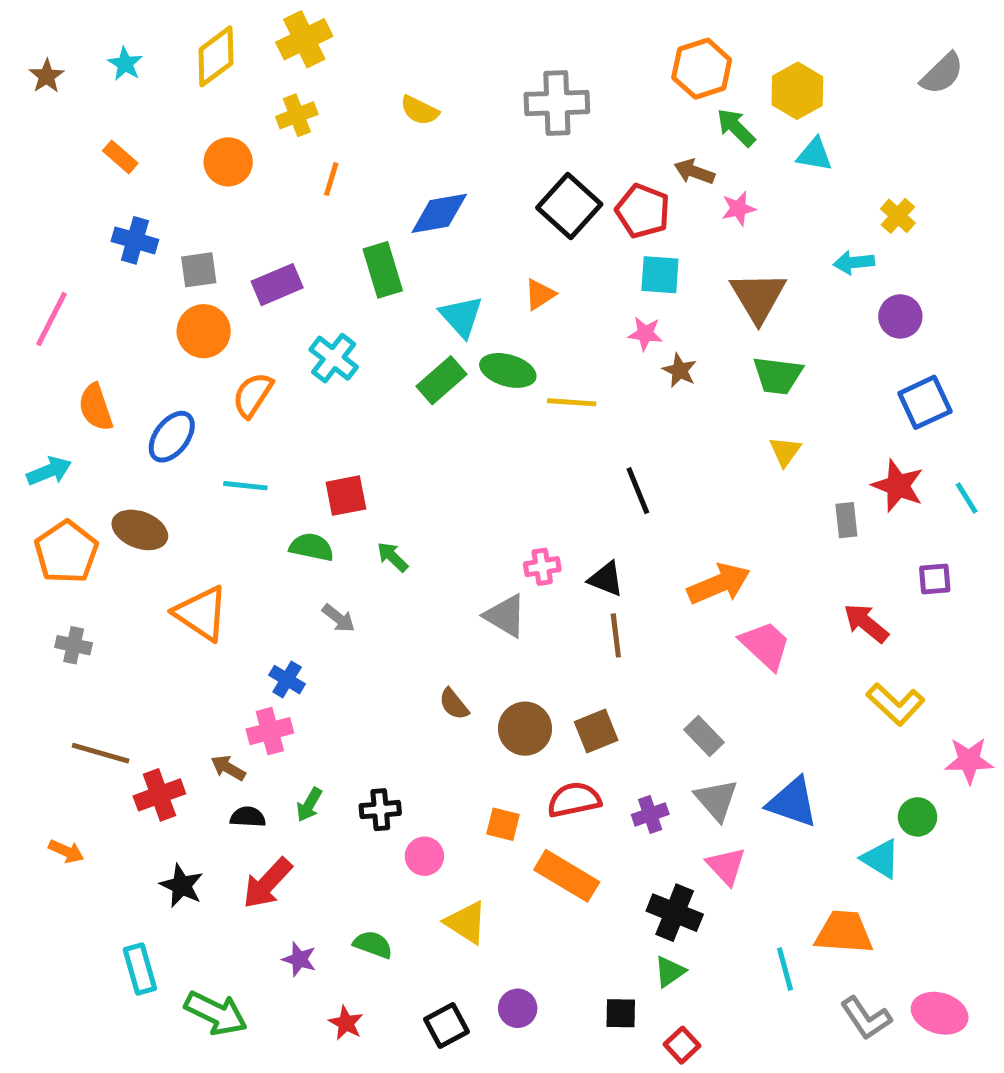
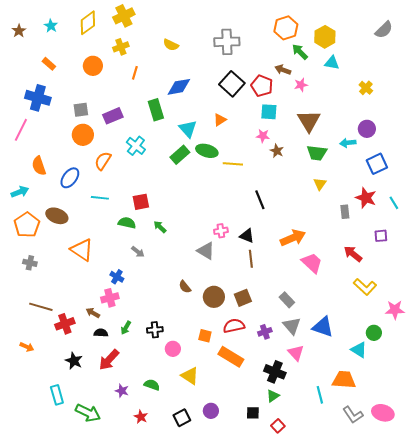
blue cross: (135, 240) -> (38, 98), moved, size x1.4
cyan arrow: (854, 262) -> (348, 143), moved

